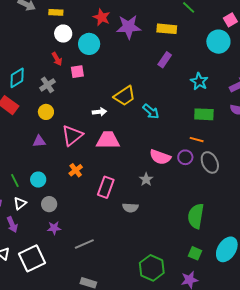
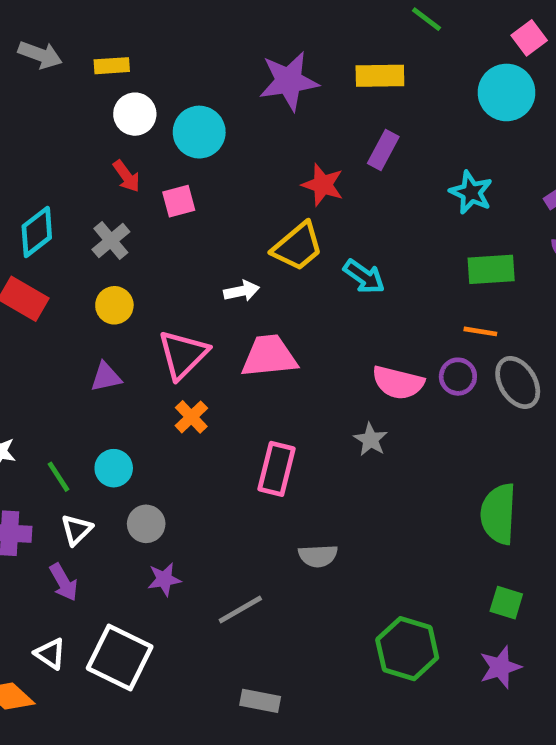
red star: (102, 17) -> (323, 185), moved
orange cross: (76, 170) -> (191, 417), moved
gray semicircle: (130, 208) -> (318, 556), moved
white square: (32, 258) -> (120, 657), turned -32

